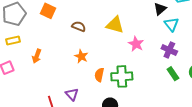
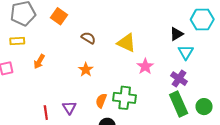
green rectangle: (173, 74) -> (179, 104), size x1.6
orange semicircle: (99, 75) -> (101, 101), moved

